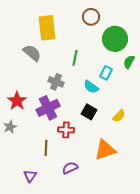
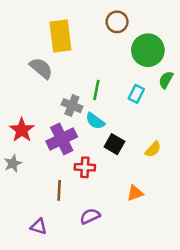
green line: (75, 58) -> (96, 90), moved
cyan semicircle: (91, 87) -> (95, 121), moved
orange triangle: (105, 150) -> (135, 193), size x0.6
purple triangle: (30, 176) -> (39, 226), turned -48

